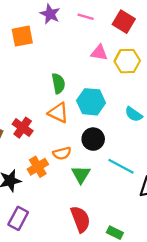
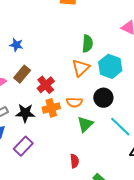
orange triangle: (58, 113) -> (81, 68), turned 36
red cross: (23, 128) -> (46, 85), moved
red semicircle: (80, 219) -> (75, 161), size x0.6

